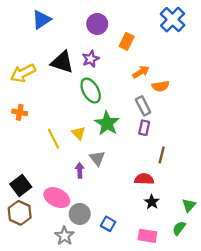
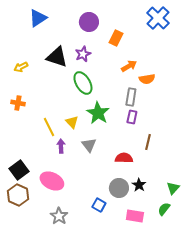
yellow arrow: (23, 73) -> (21, 67), size x0.6
gray rectangle: (143, 106) -> (131, 97), turned 36
purple arrow: (80, 170) -> (61, 146), moved
red semicircle: (144, 179) -> (124, 158), moved
gray circle: (80, 214) -> (119, 188), moved

